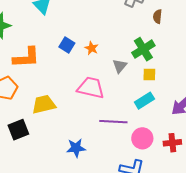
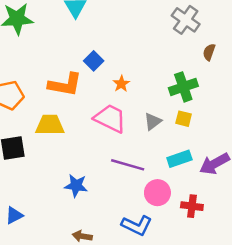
orange star: (92, 48) -> (121, 84), moved
orange L-shape: (26, 58) -> (65, 85), moved
gray triangle: (120, 66) -> (153, 121), moved
cyan rectangle: (144, 101) -> (179, 159), moved

